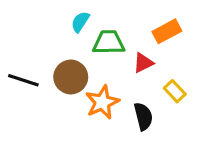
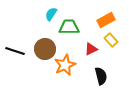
red triangle: (143, 63) -> (91, 49), moved
yellow rectangle: (175, 91) -> (111, 40), moved
black semicircle: (143, 116) -> (101, 76), moved

